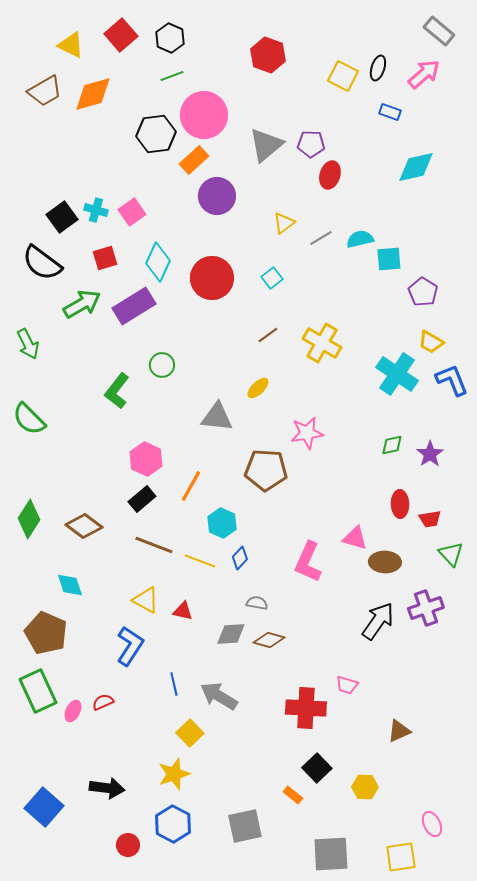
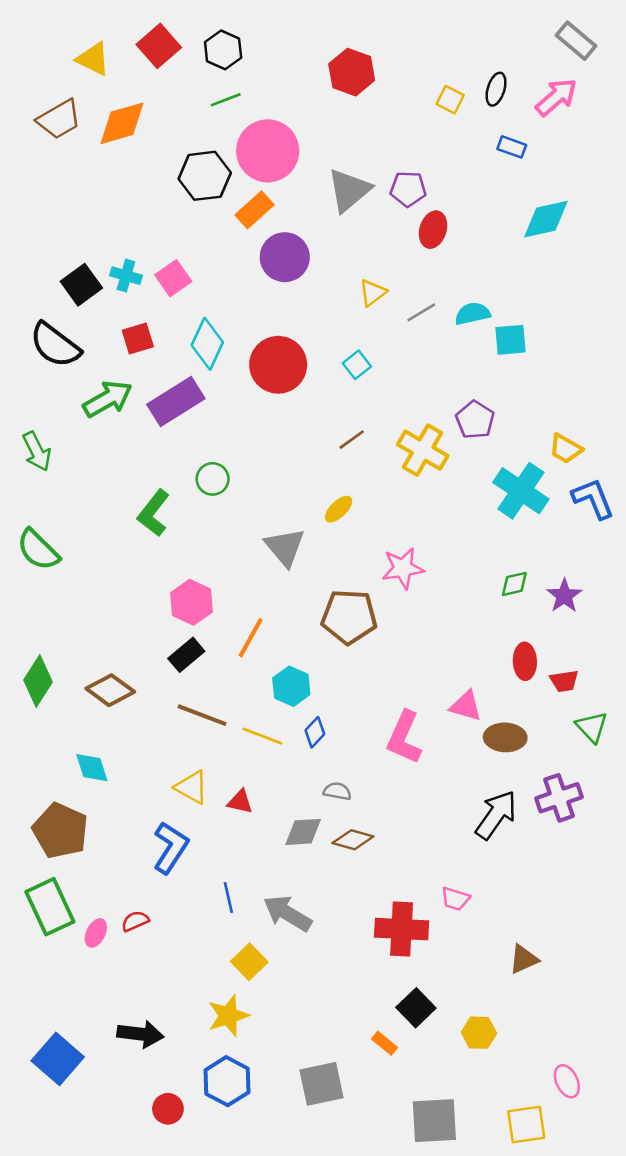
yellow square: (343, 76) -> (450, 100), size x0.7
purple pentagon: (423, 292) -> (475, 420), moved
gray triangle: (217, 417) -> (285, 547), turned 44

